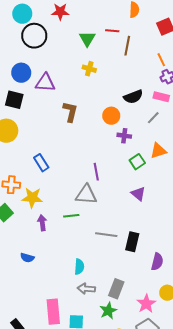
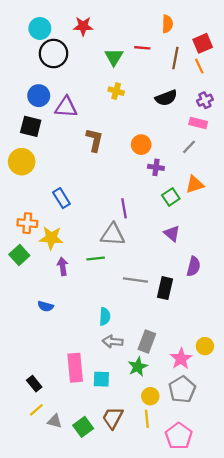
brown line: (127, 46) -> (175, 58), moved
orange line: (161, 60) -> (199, 66), moved
black semicircle: (133, 97) -> (166, 98), moved
purple semicircle: (157, 262) -> (194, 266), moved

